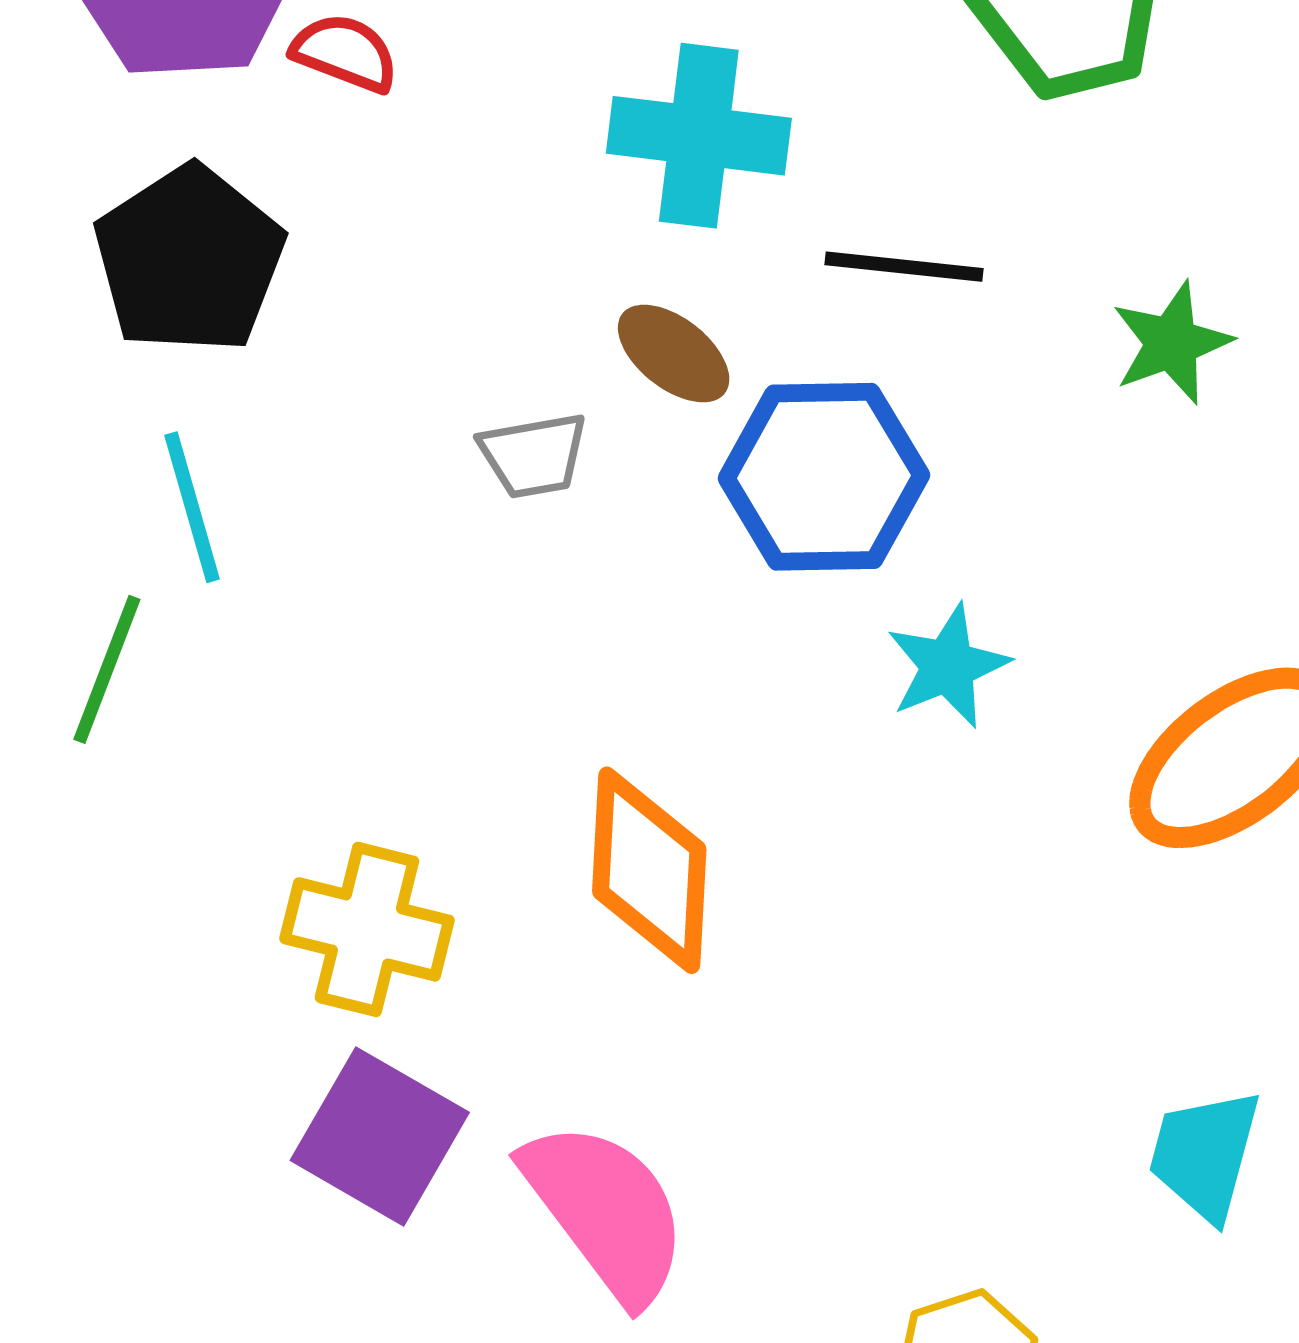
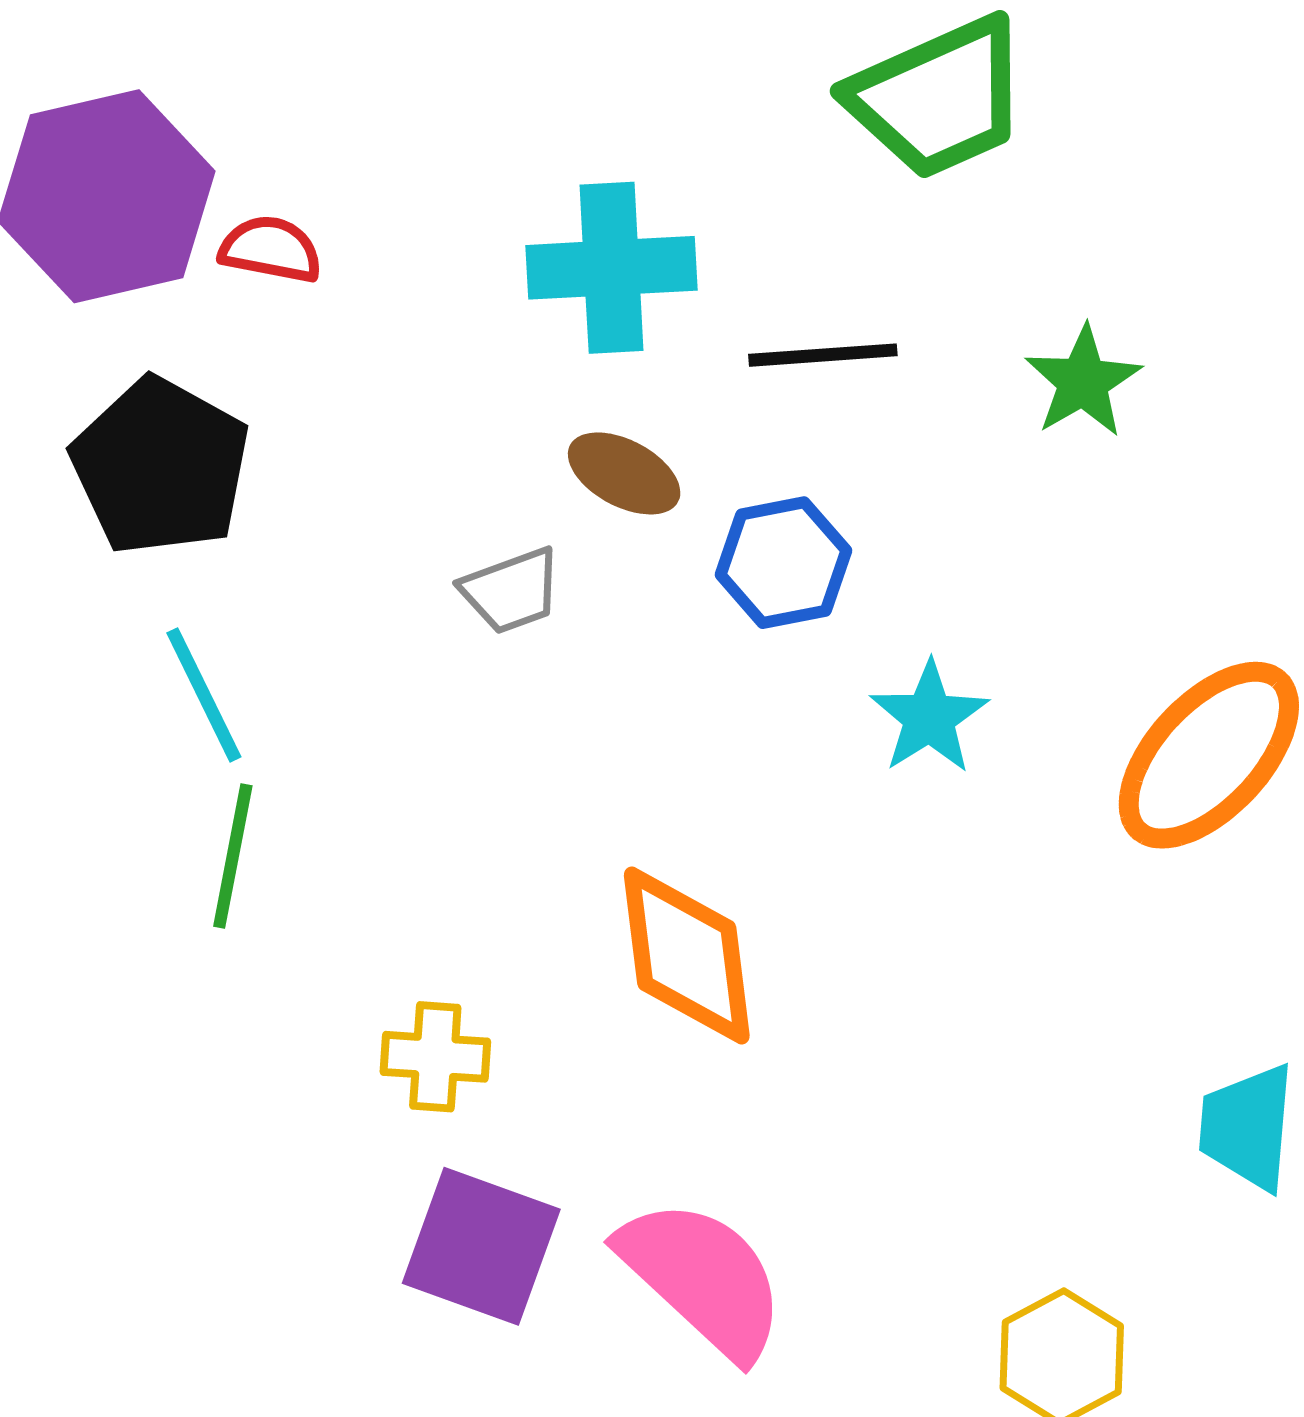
blue hexagon: (824, 477) -> (783, 563), size x0.7
green line: (107, 669) -> (233, 856), moved
yellow cross: (367, 929) -> (435, 1057), size x0.7

